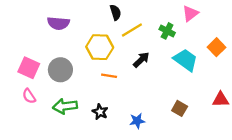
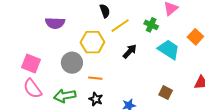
gray circle: (60, 70) -> (72, 63), moved
orange line: (109, 76) -> (95, 78), moved
pink semicircle: (29, 96) -> (33, 89), size x1.5

